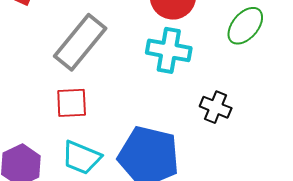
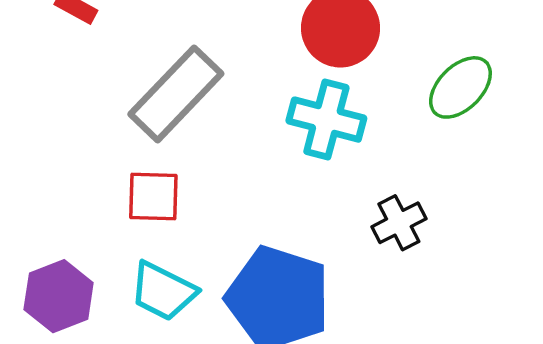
black cross: (216, 107) -> (399, 223), turned 36

